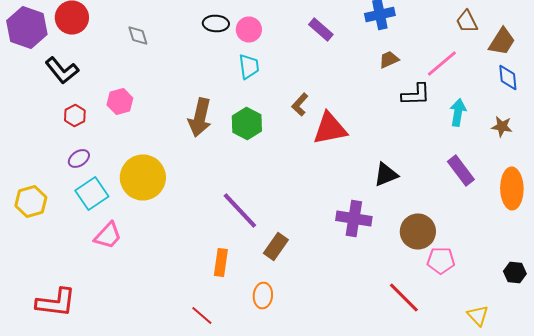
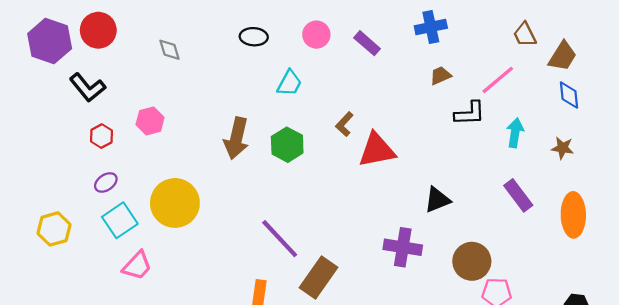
pink circle: (249, 30) -> (316, 35), moved
cyan trapezoid: (249, 66) -> (289, 83), turned 36
brown rectangle: (276, 246) -> (319, 277), size x1.4

